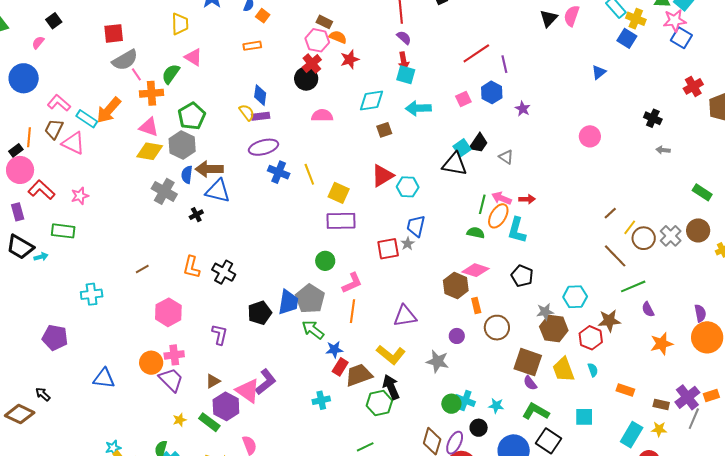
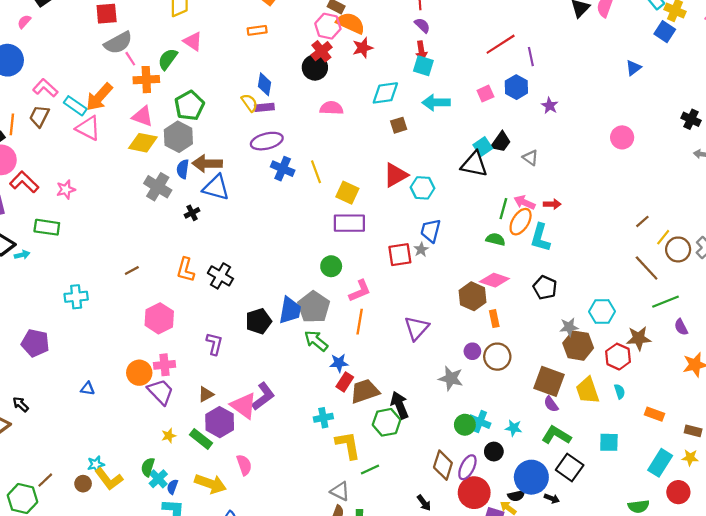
orange semicircle: (338, 37) -> (351, 23), size x1.5
pink triangle: (73, 143) -> (88, 128), moved
purple triangle: (405, 316) -> (416, 328), turned -40
brown circle: (497, 328) -> (497, 357), moved
yellow L-shape: (391, 355) -> (348, 445), moved, turned -140
blue triangle: (104, 378) -> (88, 389), size x0.6

